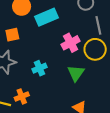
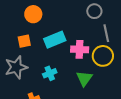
cyan rectangle: (47, 17) -> (55, 40), moved
pink cross: (71, 43) -> (80, 49), turned 30

